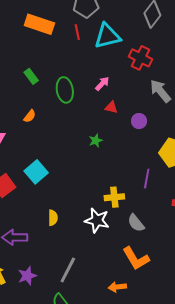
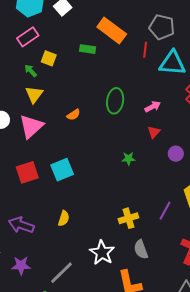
green rectangle: (31, 76) -> (88, 49), moved, turned -63
red triangle: (111, 107) -> (154, 132), turned 40
yellow cross: (114, 197) -> (128, 218), turned -30
white star: (97, 220) -> (102, 253), moved

